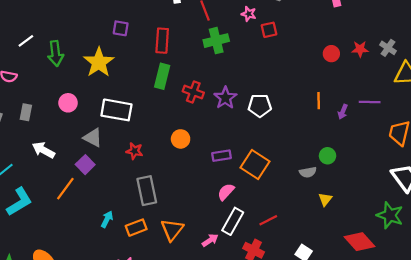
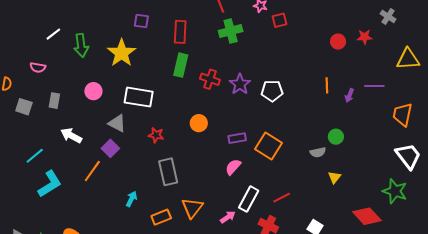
gray cross: (388, 48) -> (388, 16), moved
pink semicircle: (226, 192) -> (233, 167), moved
orange rectangle: (136, 228) -> (161, 217), moved

